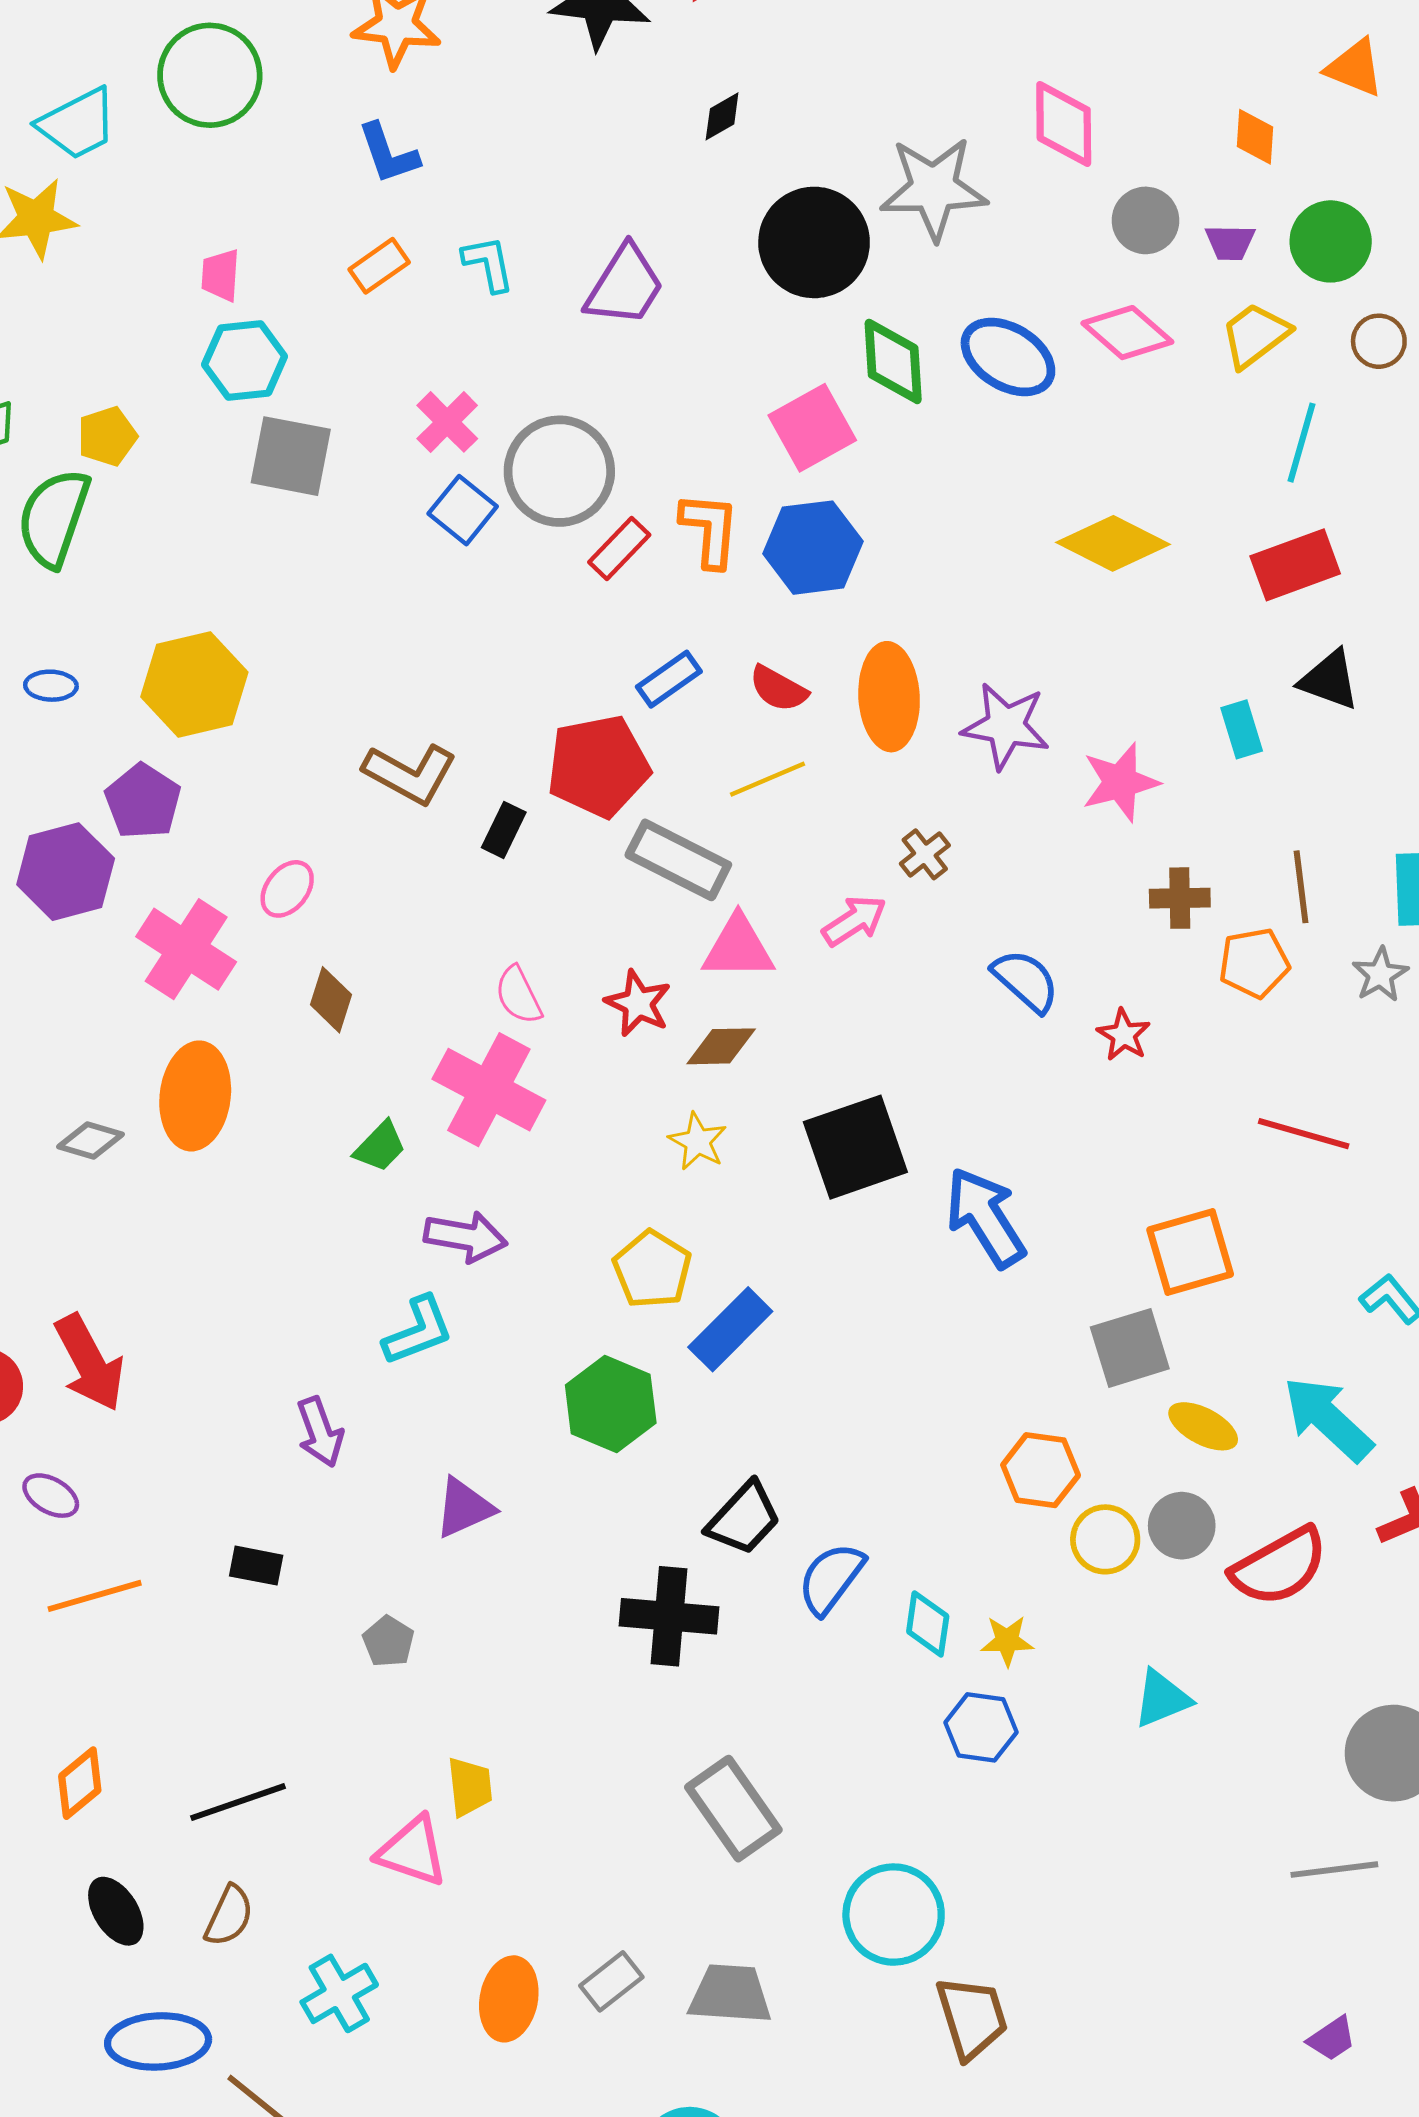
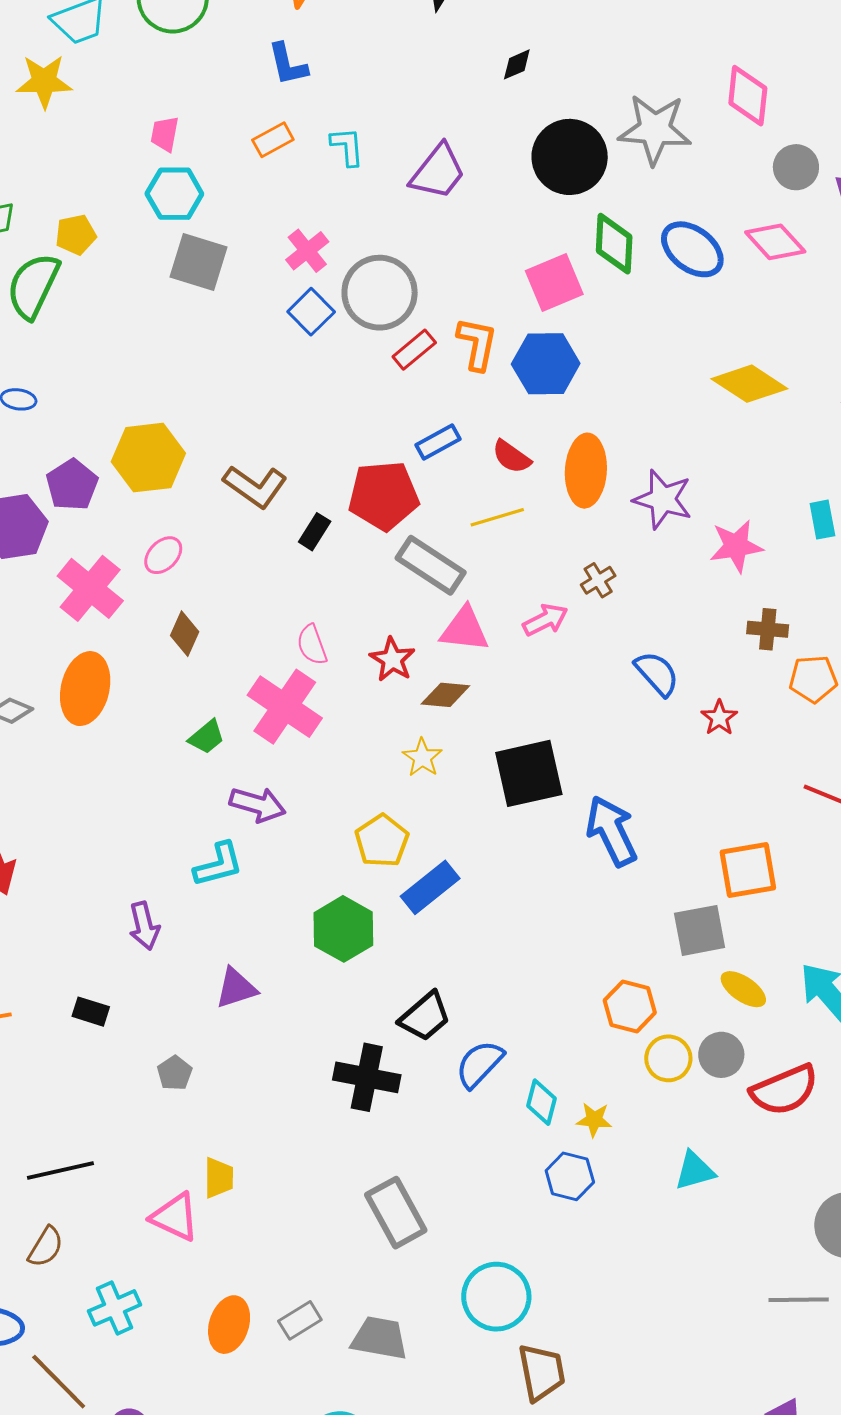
yellow hexagon: (194, 684) -> (148, 458), moved

